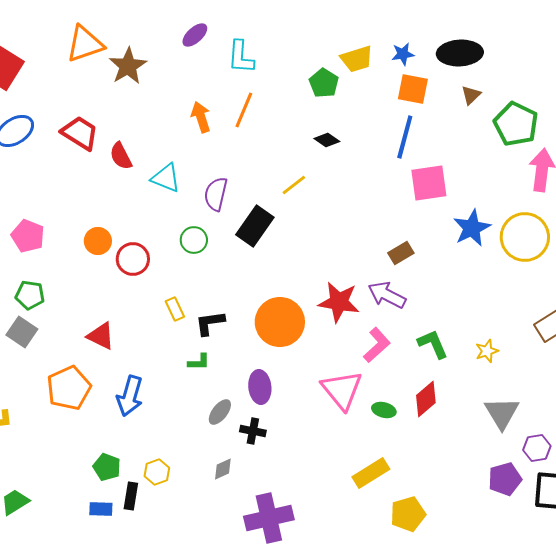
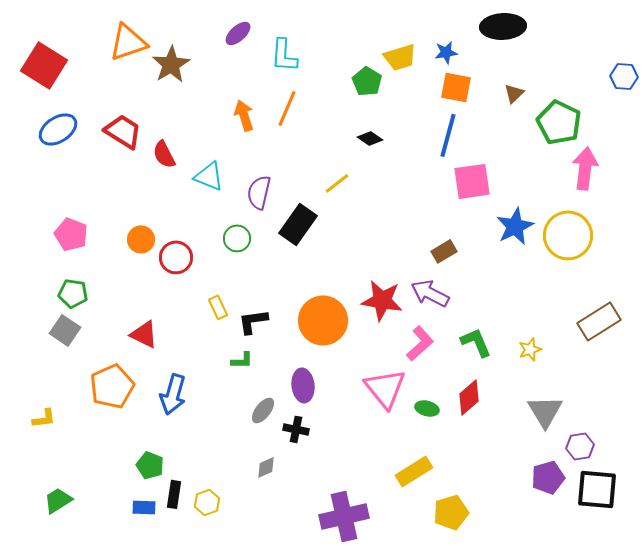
black ellipse: (460, 53) -> (503, 26), moved
yellow hexagon: (157, 472) -> (207, 502), moved
purple cross: (269, 518) -> (344, 516), moved

